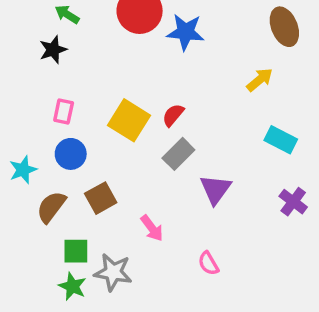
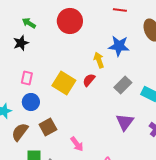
blue star: (185, 32) -> (119, 46), moved
yellow arrow: (260, 80) -> (99, 60), moved, turned -70
gray rectangle: (178, 154) -> (123, 85), moved
purple triangle: (215, 189) -> (125, 122), moved

